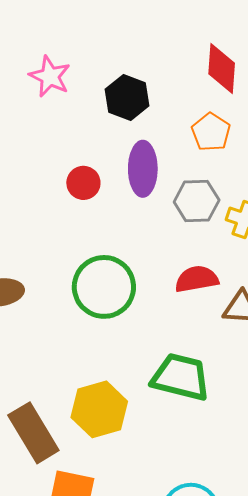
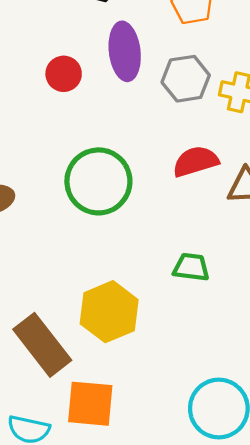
green trapezoid: (181, 377) -> (191, 267), size x0.6

